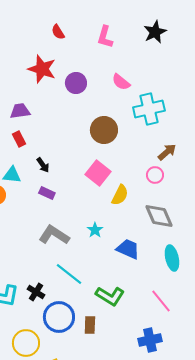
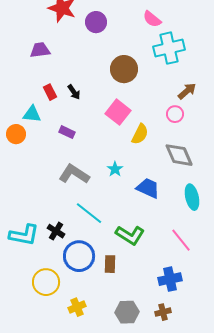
pink semicircle: (121, 82) -> (152, 19), moved
red rectangle: (19, 139) -> (50, 92), moved
black arrow: (43, 165) -> (74, 92), moved

